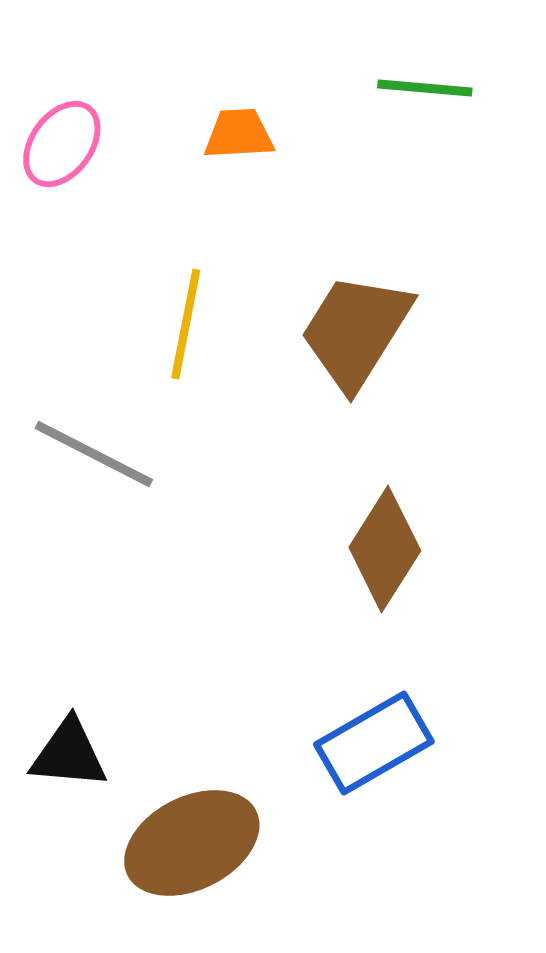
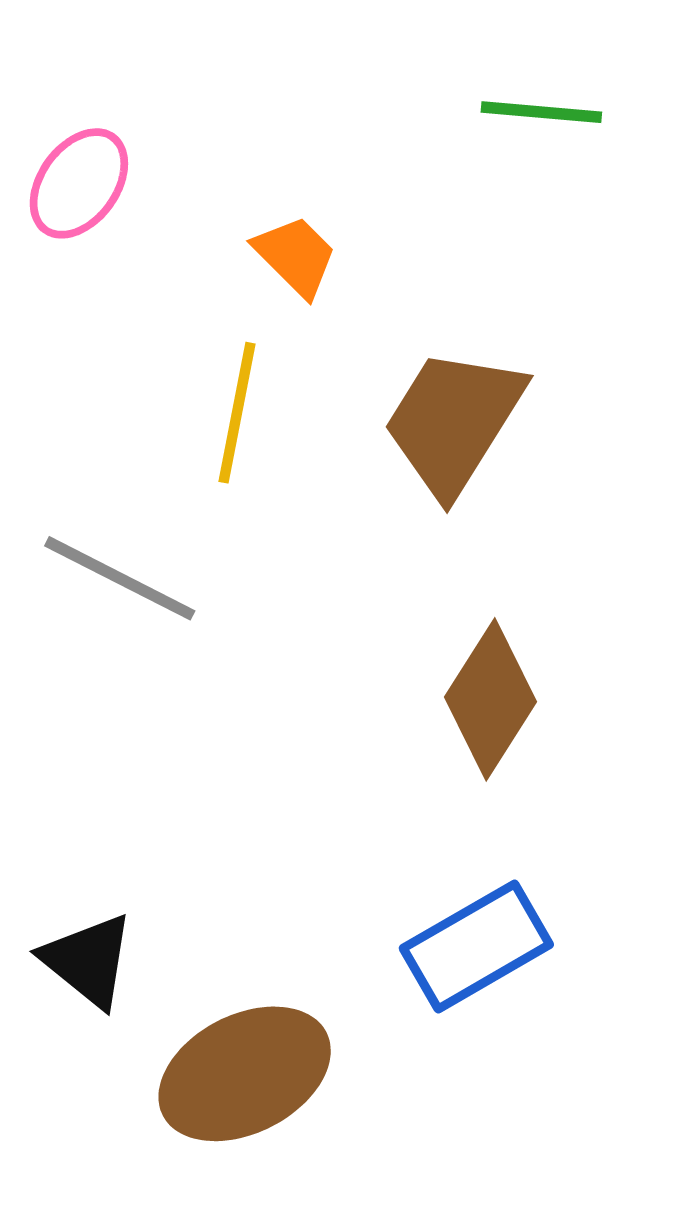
orange trapezoid: (239, 134) -> (296, 256), moved, turned 48
black triangle: (69, 754) -> (88, 961), turned 34

